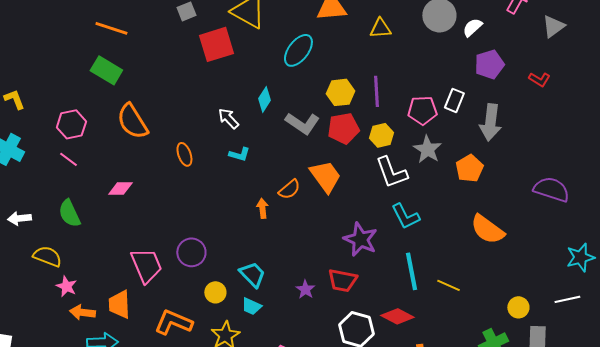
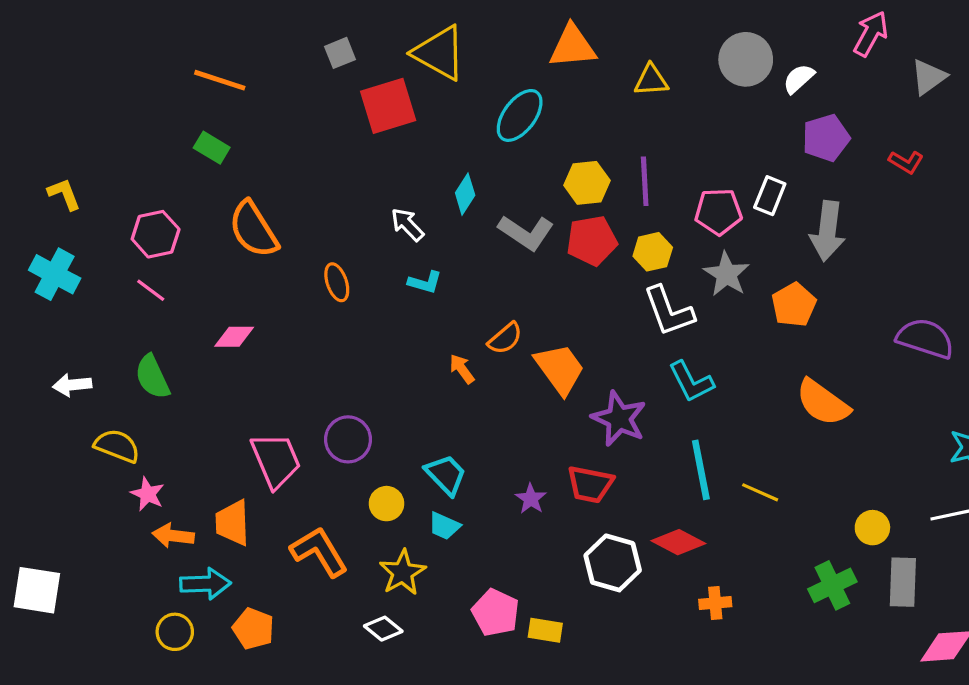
green rectangle: (106, 70) -> (212, 148), size x0.7
orange trapezoid: (325, 176) -> (560, 369), moved
orange arrow: (262, 208) -> (462, 369), turned -30
orange L-shape: (173, 322) -> (319, 552), turned 36

